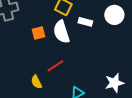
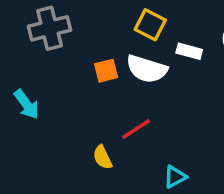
white semicircle: (61, 32) -> (147, 69), turned -55

